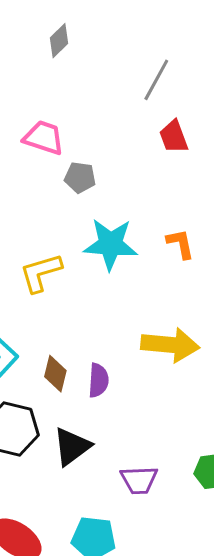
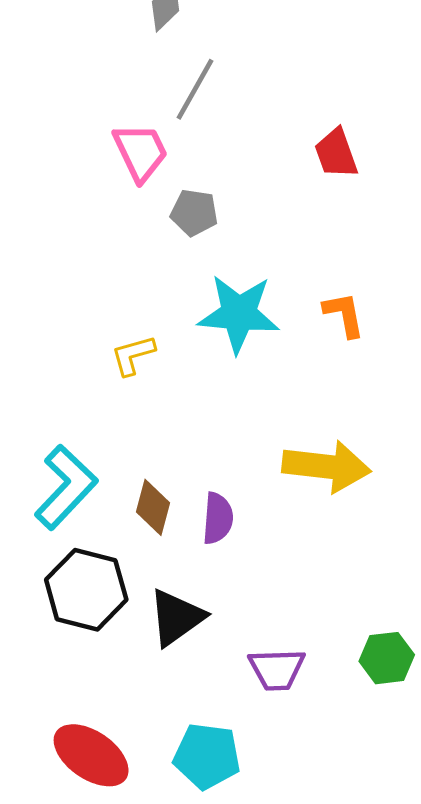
gray line: (156, 80) -> (195, 89), moved
pink trapezoid: (44, 138) -> (140, 152), turned 45
yellow L-shape: (41, 273) -> (133, 355), size x0.7

